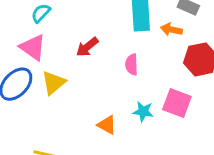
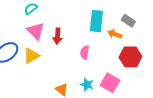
pink triangle: (33, 47) -> (36, 31), moved
red arrow: (87, 47) -> (57, 36), turned -56

